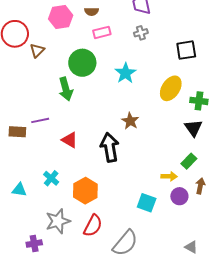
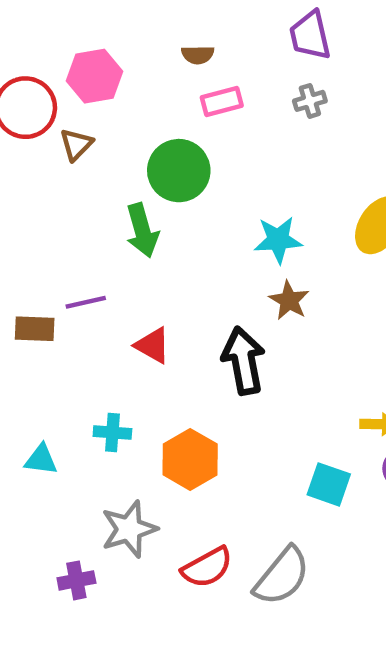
pink hexagon: (61, 17) -> (94, 76), moved
cyan star: (126, 73) -> (278, 240), moved, turned 30
cyan cross: (51, 178) -> (112, 432), turned -35
red semicircle: (93, 226) -> (207, 567), moved, turned 35

